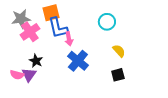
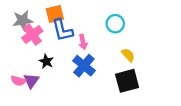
pink arrow: (69, 39) -> (83, 42), moved
black star: (36, 61) -> (46, 61), moved
black square: (118, 75) -> (127, 81), size x1.6

